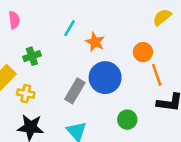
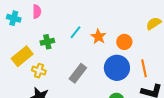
cyan line: (70, 28) -> (76, 32), moved
orange circle: (143, 52) -> (124, 42), moved
blue circle: (105, 78) -> (117, 68), moved

